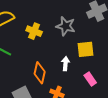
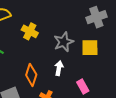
gray star: (66, 26) -> (64, 42), moved, turned 30
yellow square: (86, 49) -> (90, 48), moved

